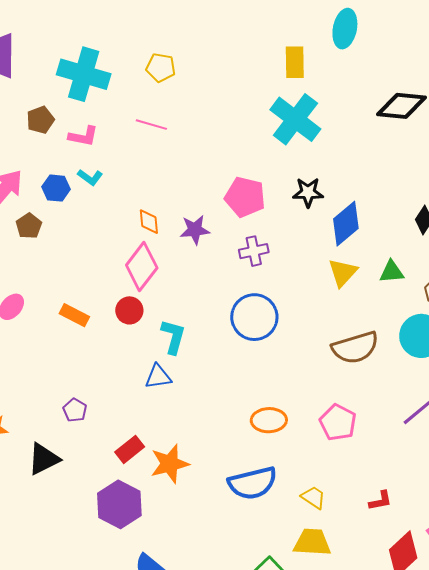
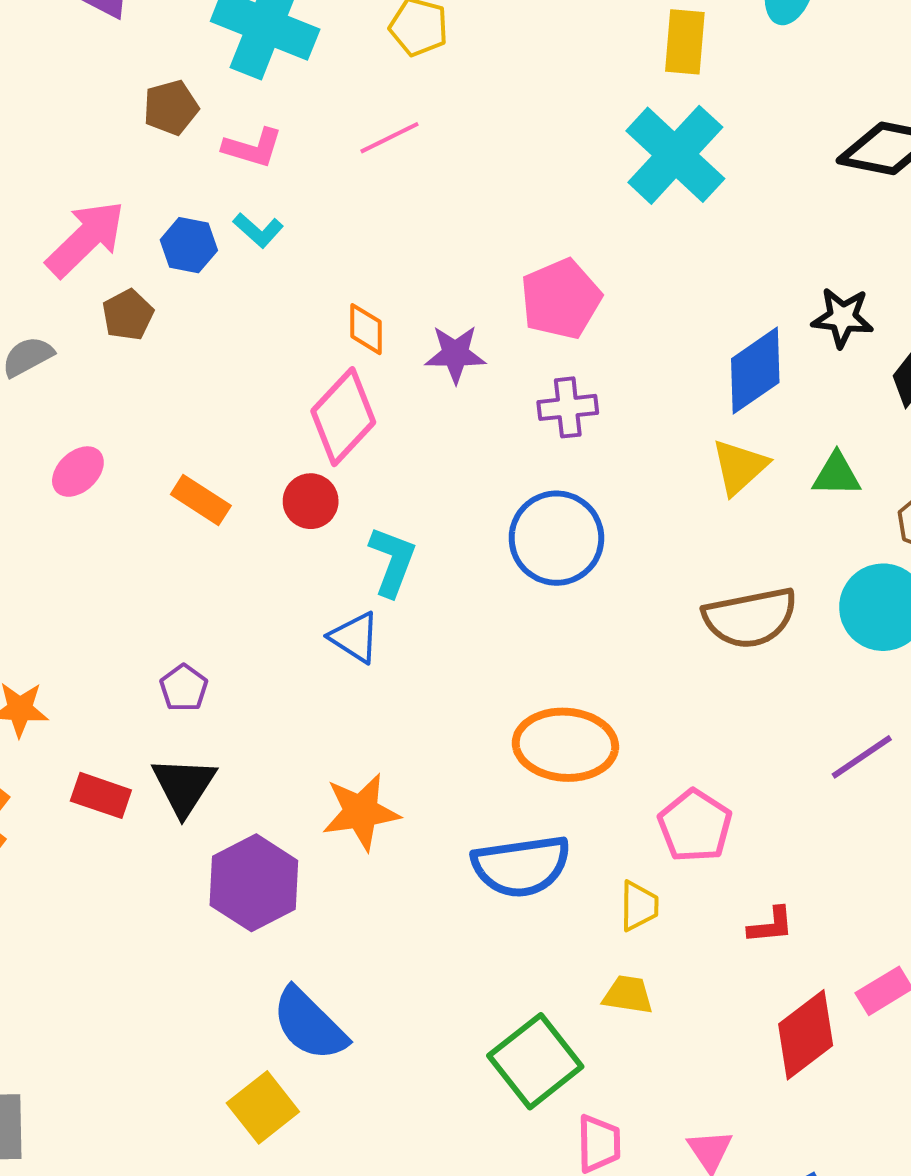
pink line: (151, 125) -> (389, 138), turned -48
black star: (308, 192) -> (842, 318), moved
pink pentagon: (245, 197) -> (561, 299), turned 30
blue triangle: (158, 377) -> (355, 637), turned 36
orange ellipse: (269, 420) -> (565, 745), size x1.4
pink pentagon: (338, 423) -> (695, 826), moved
red rectangle: (130, 449) -> (101, 795), moved, turned 52
black triangle: (44, 459) -> (184, 786), moved, turned -36
yellow trapezoid: (313, 497) -> (639, 906), turned 52
yellow trapezoid: (312, 542) -> (628, 995), size x0.7

